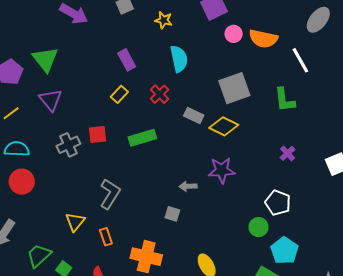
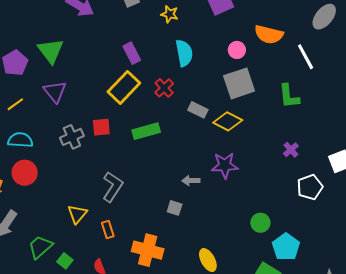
pink circle: (234, 34) -> (237, 50), moved
yellow rectangle: (119, 94) -> (124, 87), size x1.8
white pentagon: (278, 203) -> (310, 187), moved, turned 30

